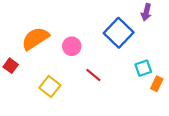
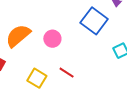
red line: (93, 75) -> (67, 73), moved

